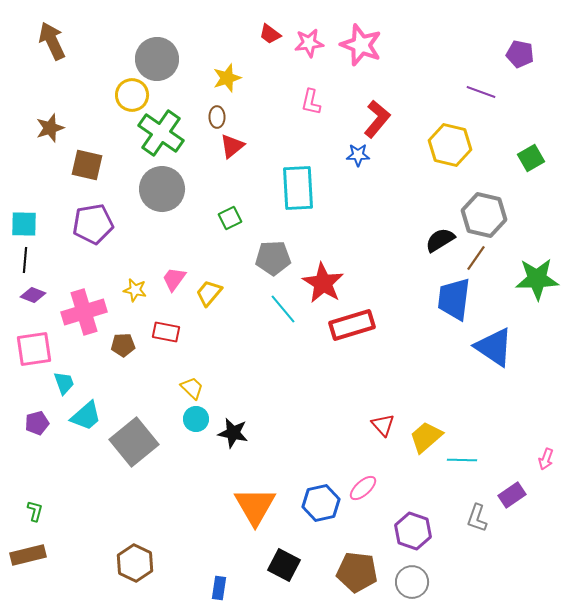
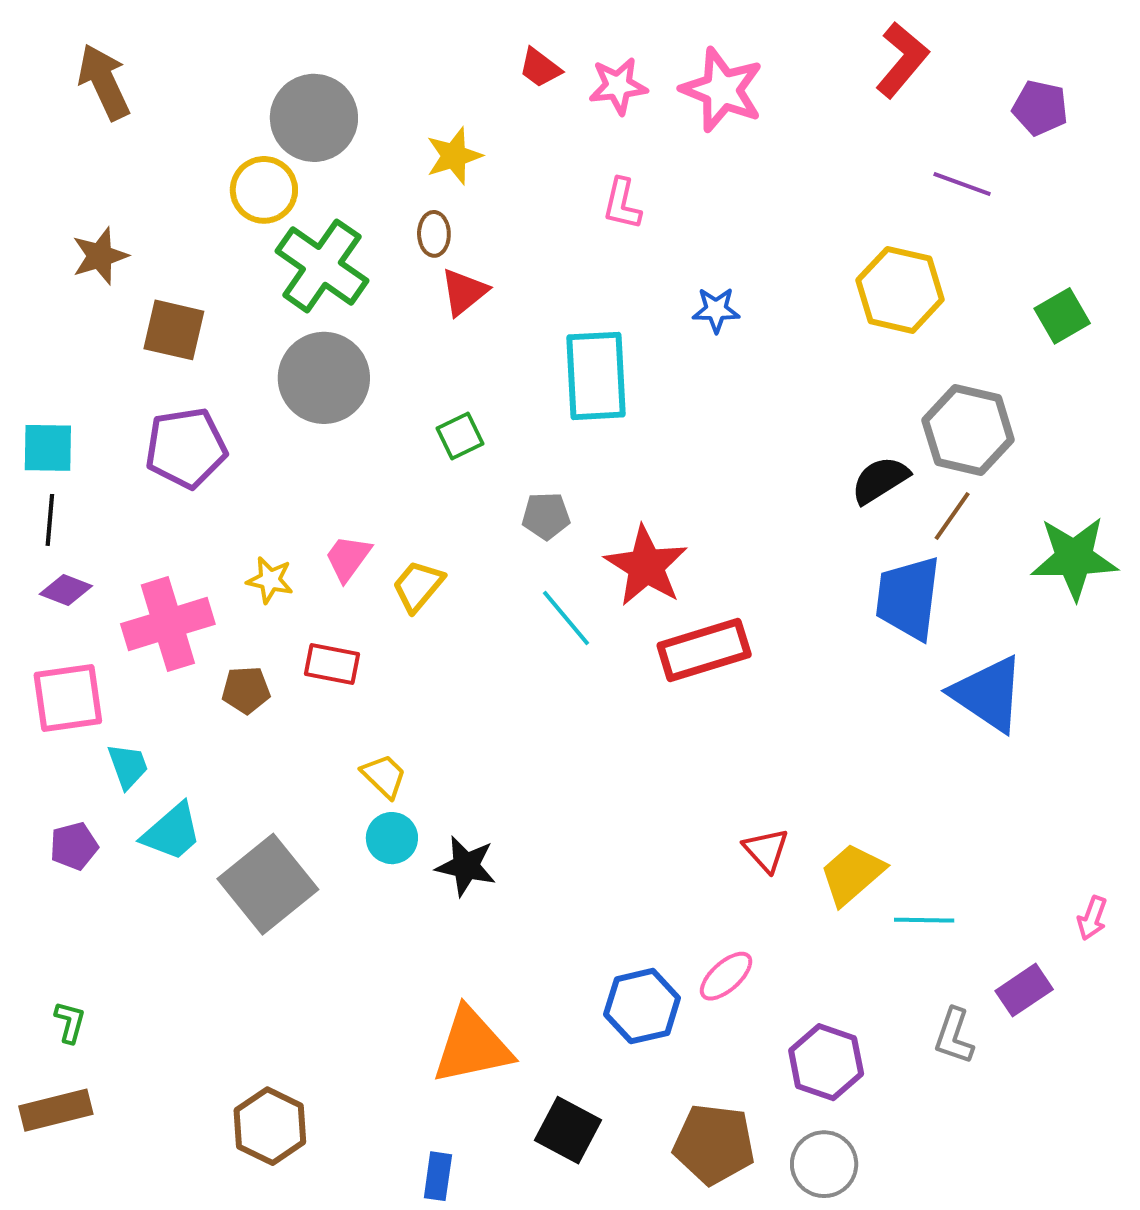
red L-shape: (377, 119) -> (902, 60), moved
gray pentagon: (273, 258) -> (546, 516), size x0.7
orange triangle: (255, 506) -> (472, 1046), moved, turned 48

